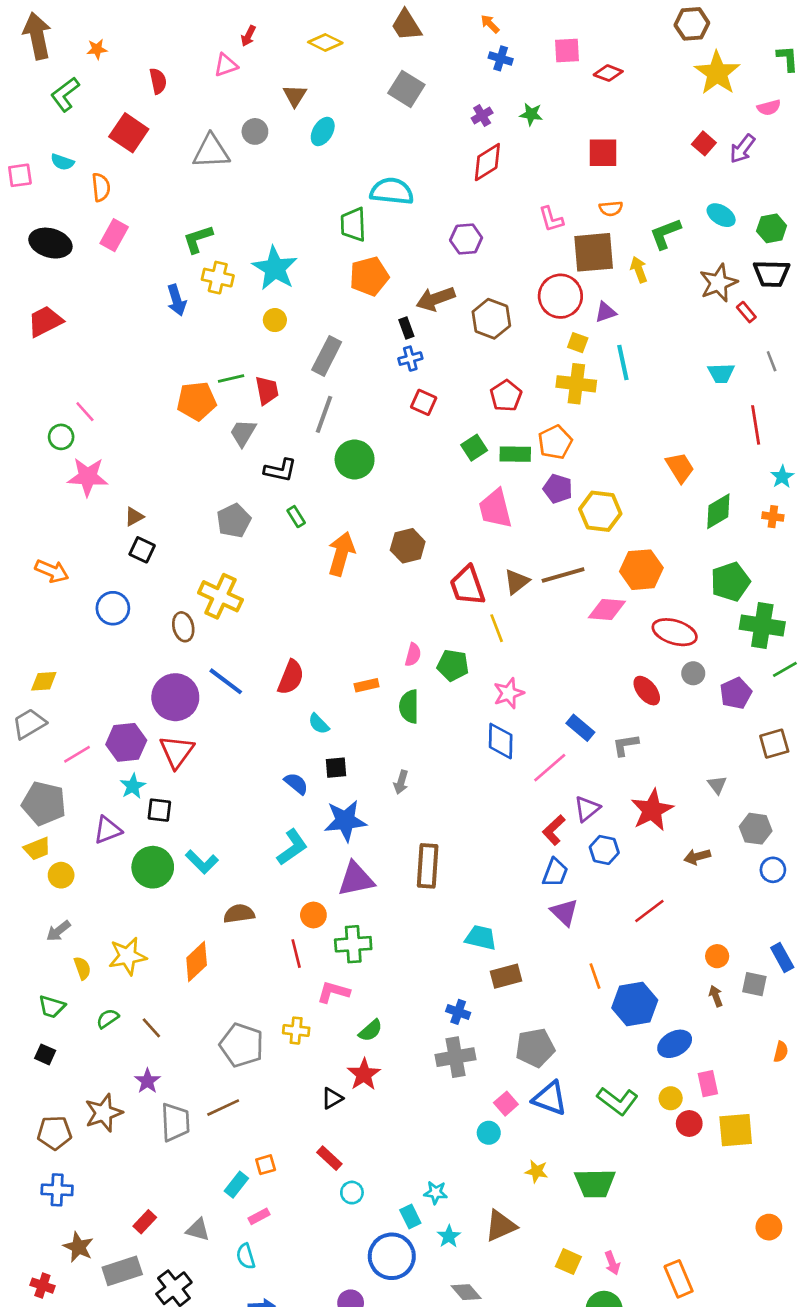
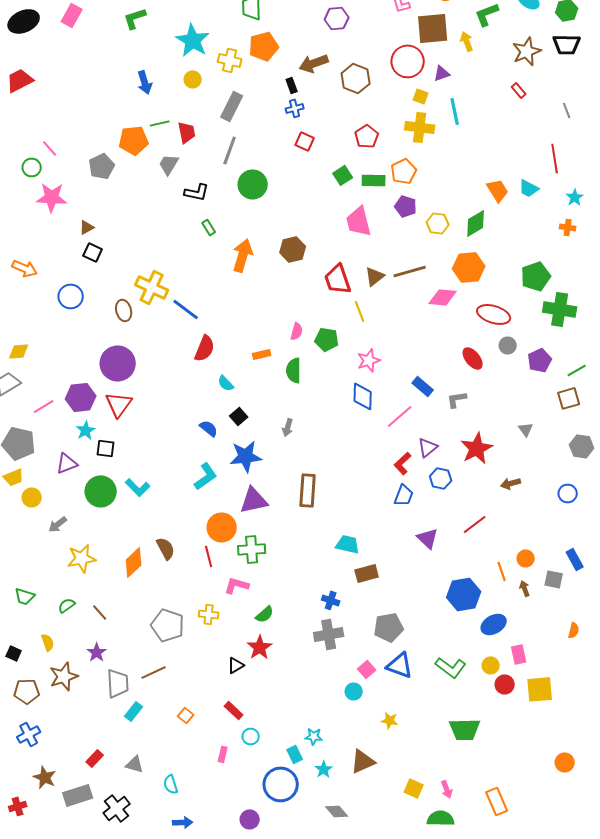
black ellipse: (50, 243) -> (24, 21), turned -40
yellow cross: (218, 278) -> (230, 60), moved
blue arrow: (177, 300) -> (145, 82), moved
red rectangle: (746, 312) -> (519, 90), moved
cyan trapezoid: (721, 373) -> (529, 188), moved, turned 30
yellow hexagon: (600, 511) -> (438, 223), size x0.7
green diamond: (718, 511) -> (476, 223), moved
gray pentagon: (234, 521) -> (102, 166), moved
green line: (785, 669) -> (577, 370), moved
blue line: (226, 681) -> (186, 309), moved
black square: (336, 768) -> (239, 416), turned -36
gray hexagon: (756, 829) -> (582, 446), moved
purple triangle: (564, 912) -> (428, 538), moved
brown semicircle: (239, 914) -> (166, 548), moved, turned 70
orange circle: (313, 915) -> (222, 527), size x1.5
gray arrow: (58, 931) -> (58, 524), moved
yellow semicircle: (82, 968) -> (48, 642), moved
orange line: (595, 976) -> (502, 571), moved
black square: (45, 1054) -> (14, 653), moved
orange square: (266, 1165) -> (186, 715), turned -35
green trapezoid: (595, 1183) -> (465, 729), moved
cyan rectangle: (236, 1185) -> (134, 711), moved
blue cross: (57, 1190) -> (29, 734), turned -30
pink rectangle: (259, 1216) -> (223, 754), moved, turned -49
red cross: (42, 1286) -> (18, 806), turned -36

